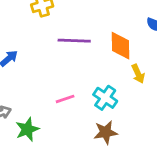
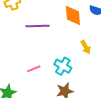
orange diamond: (121, 46) -> (73, 15), moved

